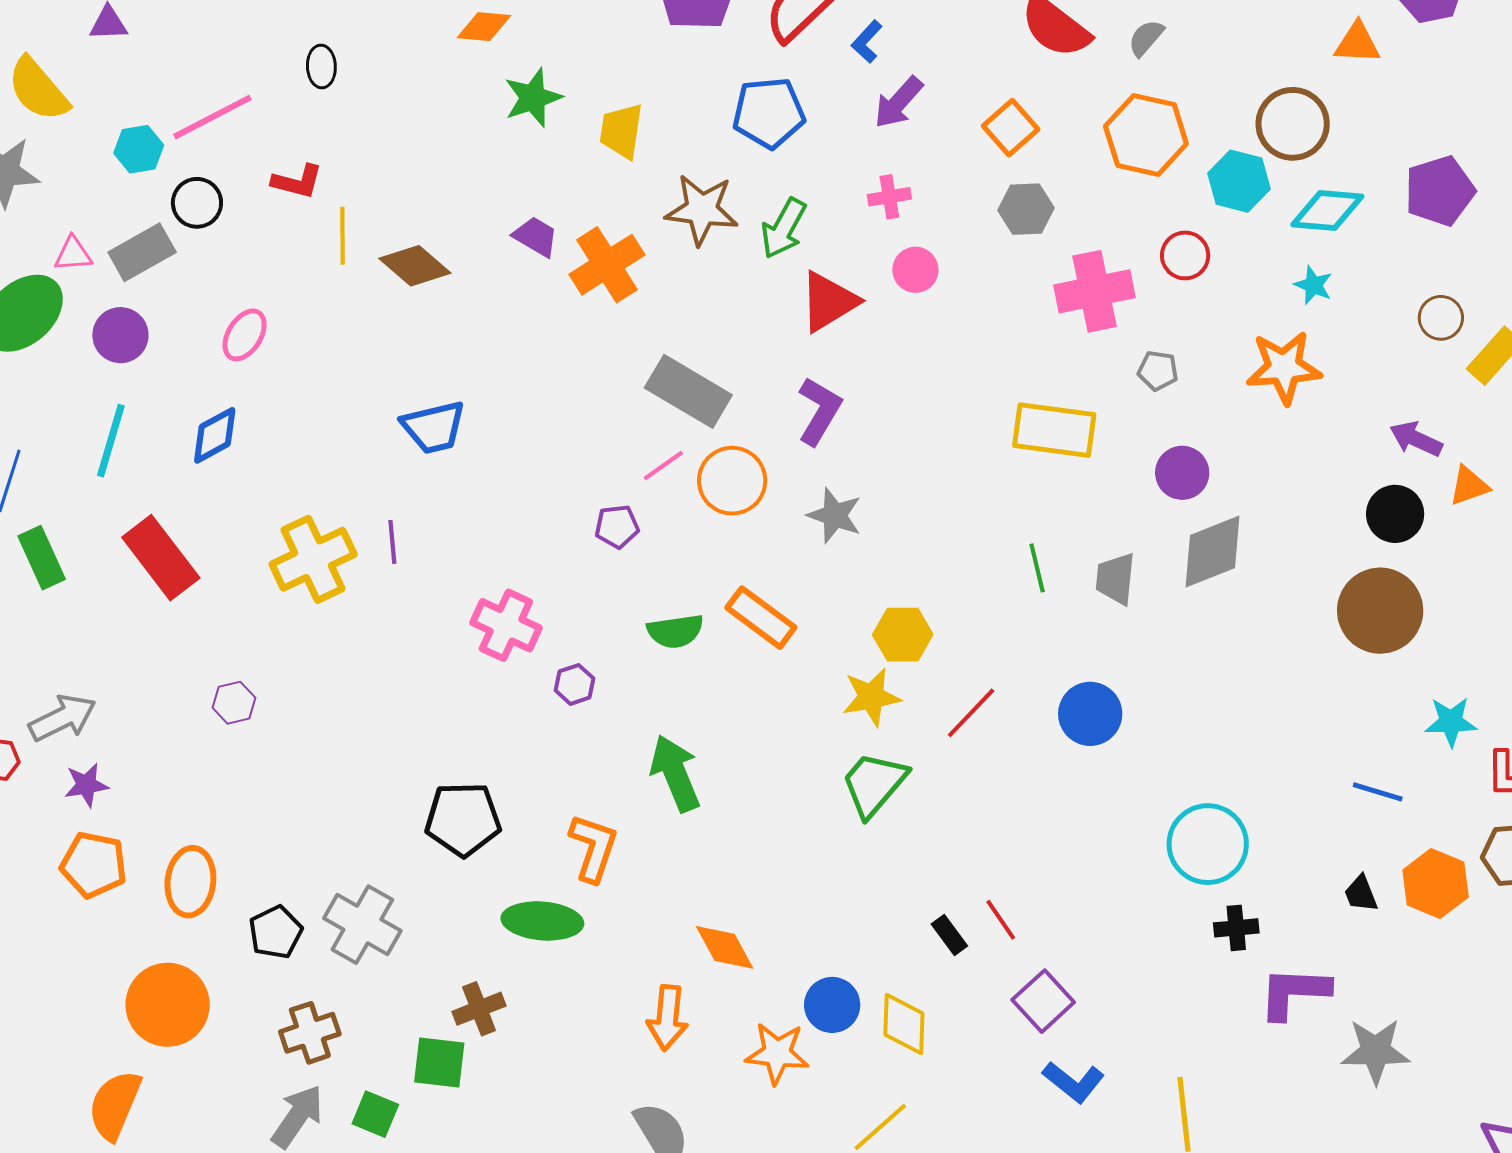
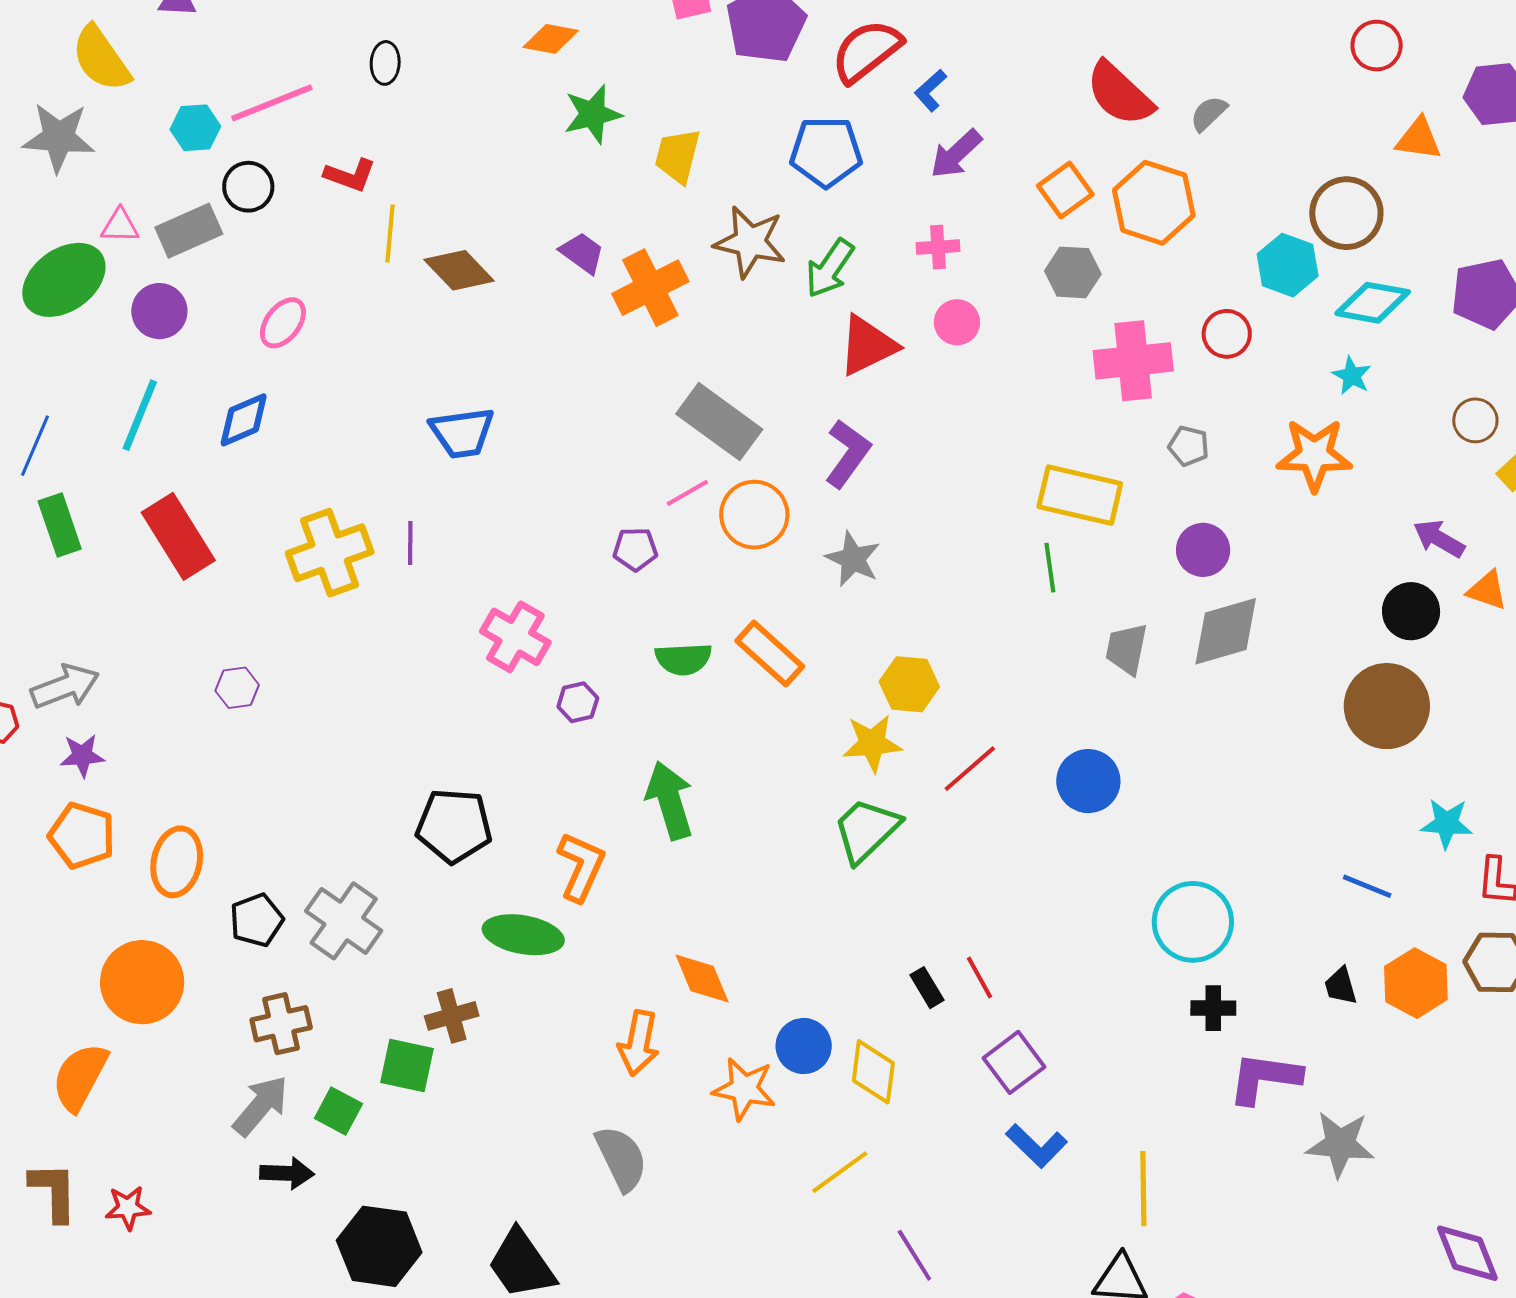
orange hexagon: (1146, 135) -> (1154, 203), moved
orange triangle: (1469, 486) -> (1487, 590), turned 33
green line: (1037, 568) -> (1050, 568), moved

